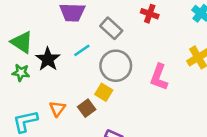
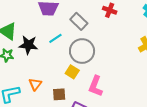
black star: (48, 59) -> (28, 45), turned -30
pink L-shape: (159, 77) -> (96, 86), moved
brown square: (87, 108) -> (59, 94), moved, turned 32

